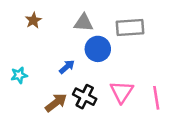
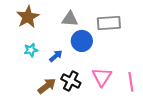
brown star: (33, 20) -> (28, 17), size x1.6
cyan star: (19, 75) -> (31, 50), moved

